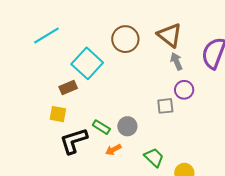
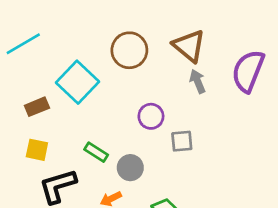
brown rectangle: (68, 88) -> (37, 107), moved
purple circle: (184, 90) -> (151, 116), moved
green rectangle: (101, 127) -> (96, 152), moved

